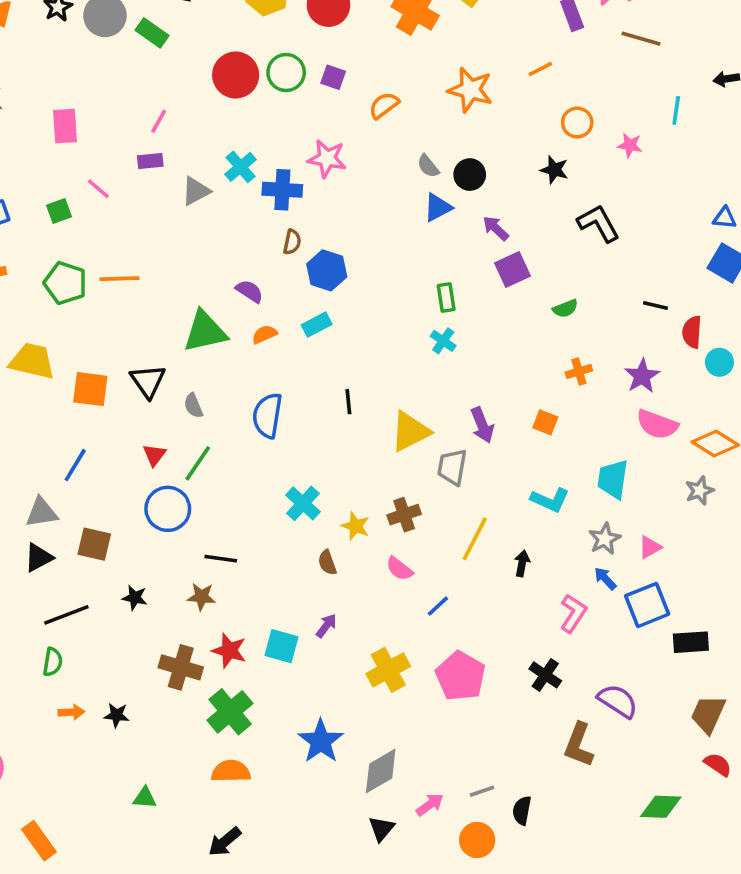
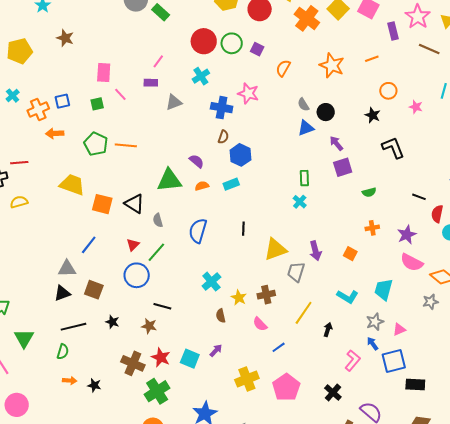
orange semicircle: (384, 105) -> (283, 68), turned -30
pink rectangle: (65, 126) -> (104, 72), moved
cyan cross: (241, 167) -> (201, 76), moved
black triangle: (148, 381) -> (134, 204), turned -30

